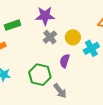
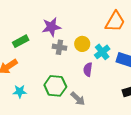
gray cross: (50, 37) -> (59, 47), turned -32
purple semicircle: (65, 61) -> (88, 69), moved

